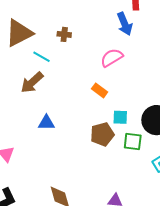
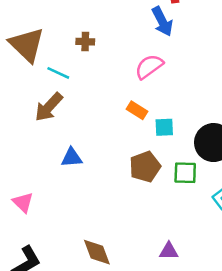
brown triangle: (19, 33) -> (27, 45), turned -44
cyan square: (120, 117) -> (164, 127), moved

